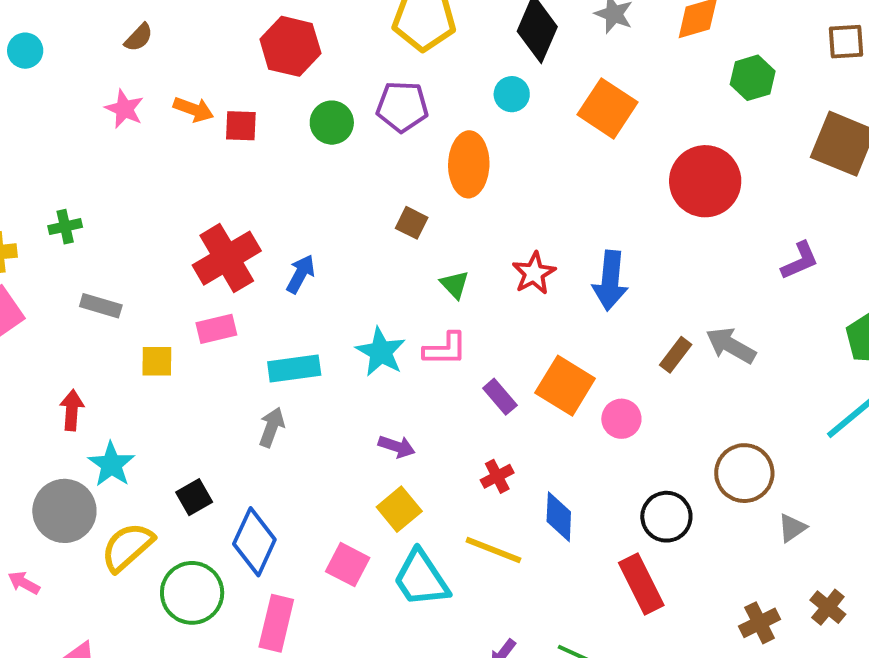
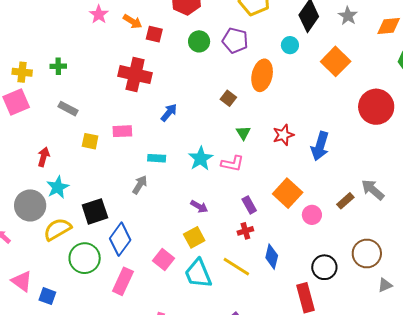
red cross: (227, 258) -> (135, 75), moved, turned 32
brown rectangle: (676, 355) -> (345, 201), moved
cyan rectangle: (294, 369) -> (157, 158), size x0.7
purple rectangle: (500, 397) -> (249, 205), moved
black square: (194, 497) -> (95, 211), size x1.5

